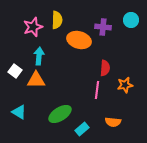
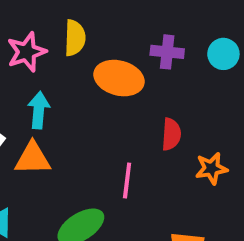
cyan circle: (131, 20) -> (223, 54), moved
pink line: (97, 90) -> (127, 180), moved

